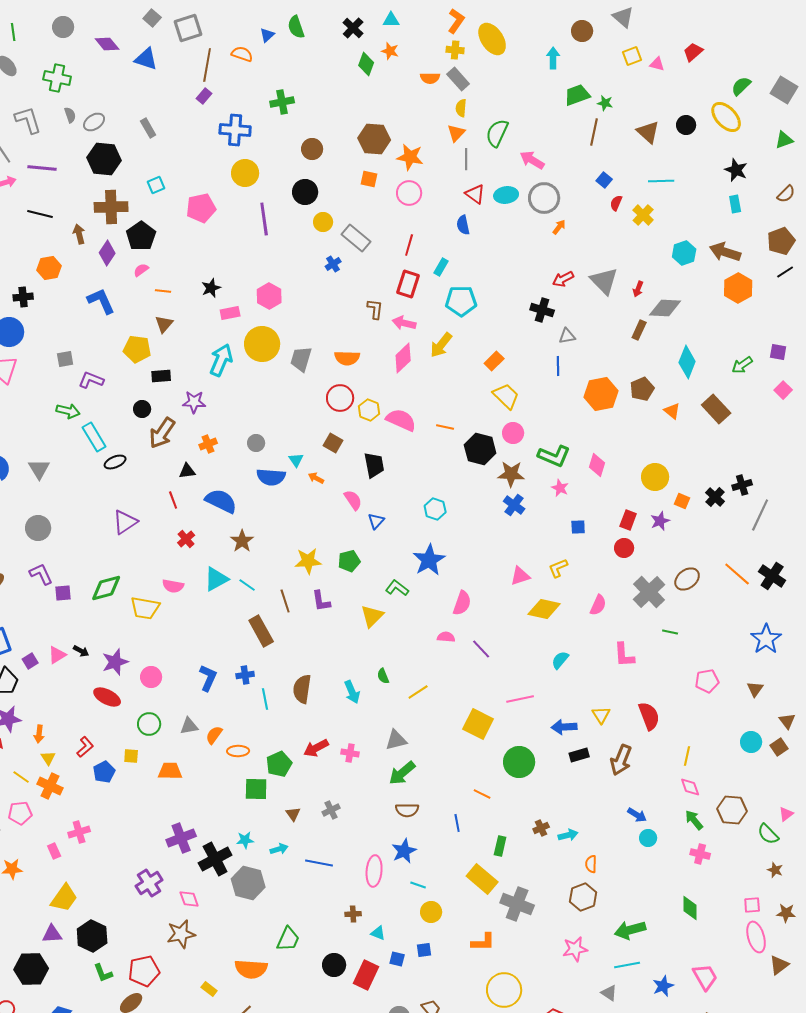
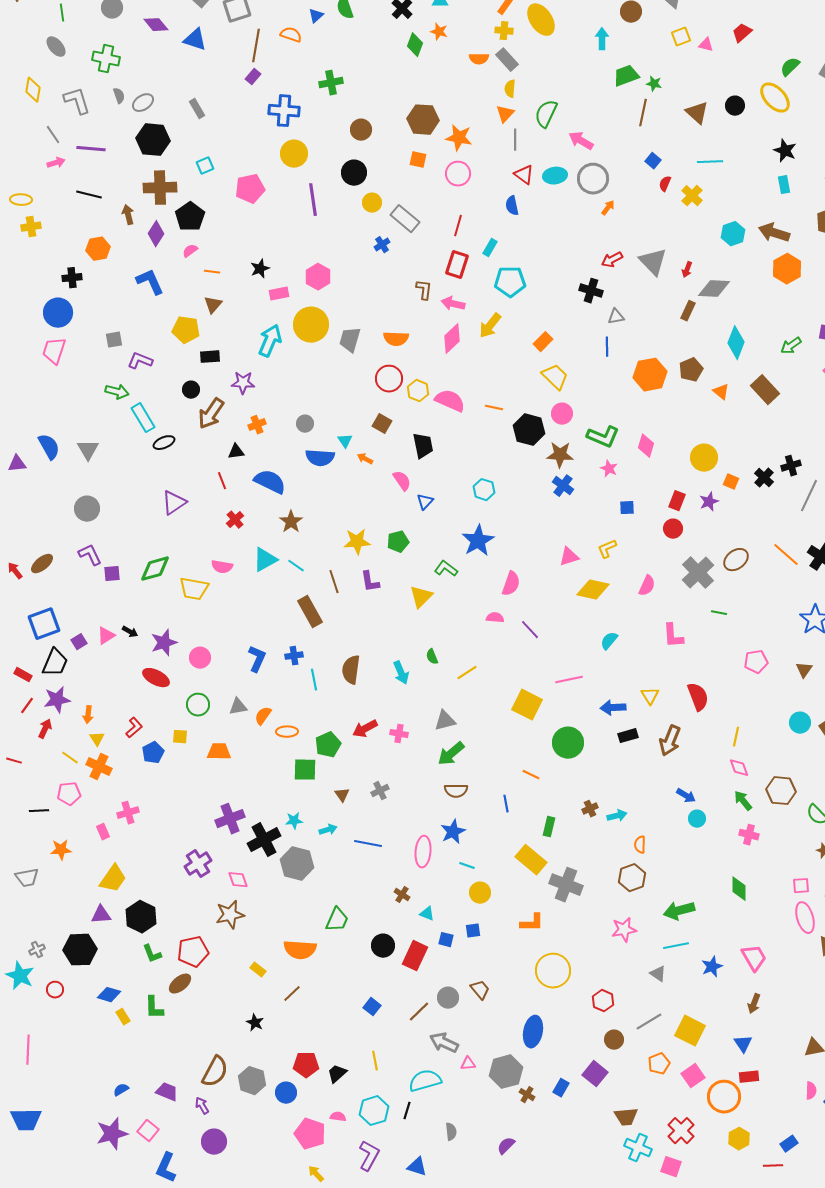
brown cross: (353, 914) -> (402, 895), turned 35

